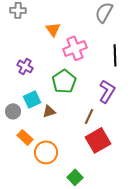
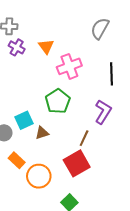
purple cross: (25, 66) -> (17, 47), moved
red square: (98, 140) -> (77, 163), moved

